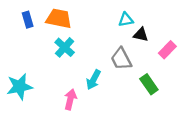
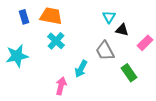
cyan triangle: (126, 20) -> (109, 17), turned -48
cyan star: (20, 87) -> (17, 56), moved

